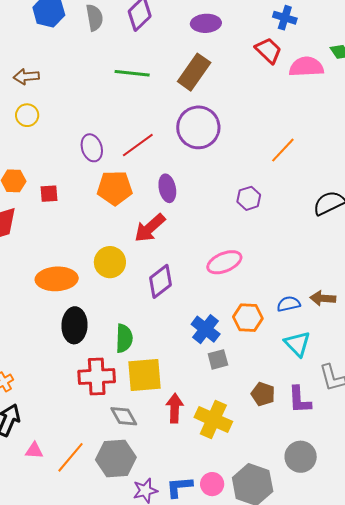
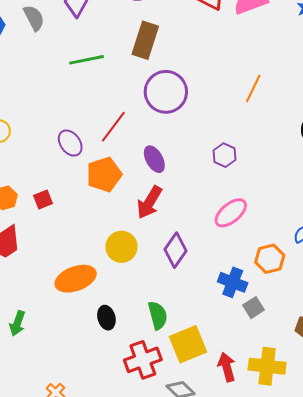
purple hexagon: (249, 198) -> (224, 155), moved
black ellipse: (74, 325) -> (106, 318), size x0.7

